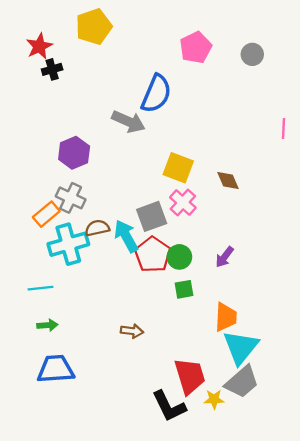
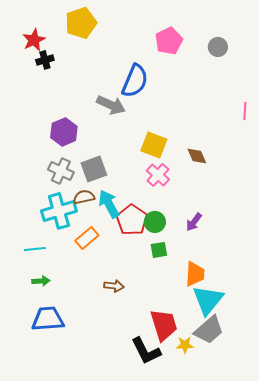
orange rectangle: (46, 214) -> (87, 238), moved
gray square: (152, 216) -> (94, 169), moved

